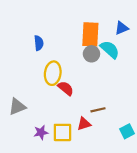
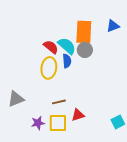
blue semicircle: (39, 43) -> (67, 61), moved
cyan semicircle: (110, 50) -> (67, 46), moved
red semicircle: (66, 88) -> (51, 47), moved
brown line: (98, 110) -> (59, 102), moved

